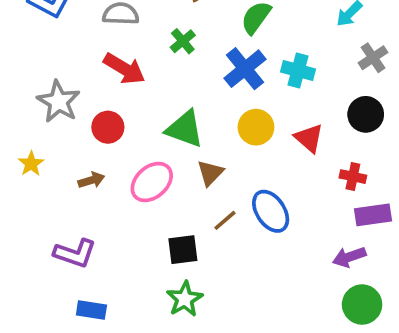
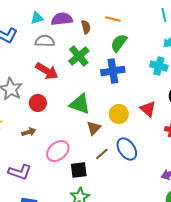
green cross: (183, 41) -> (79, 56), size x1.5
blue cross: (245, 69) -> (113, 71), turned 30
cyan cross: (298, 70) -> (159, 66), moved
yellow circle: (256, 127) -> (119, 114), moved
pink ellipse: (152, 182) -> (58, 151), moved

